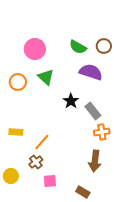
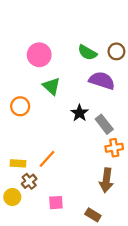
orange circle: (18, 82) -> (20, 106), moved
yellow rectangle: (16, 132) -> (18, 163), moved
brown cross: (36, 162) -> (29, 181), moved

